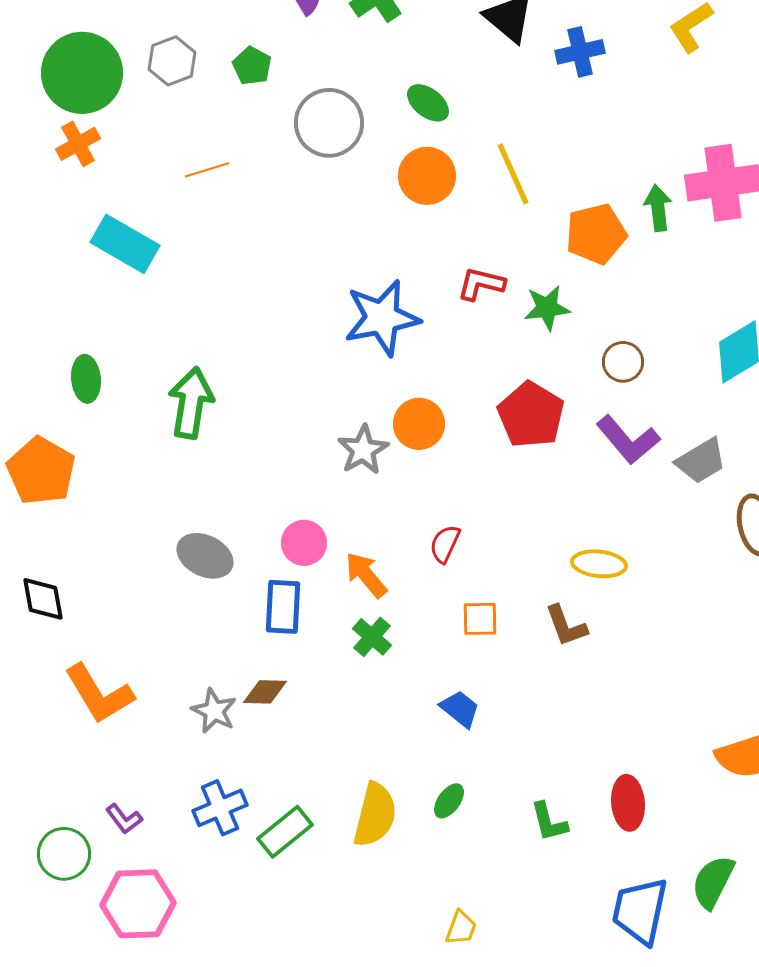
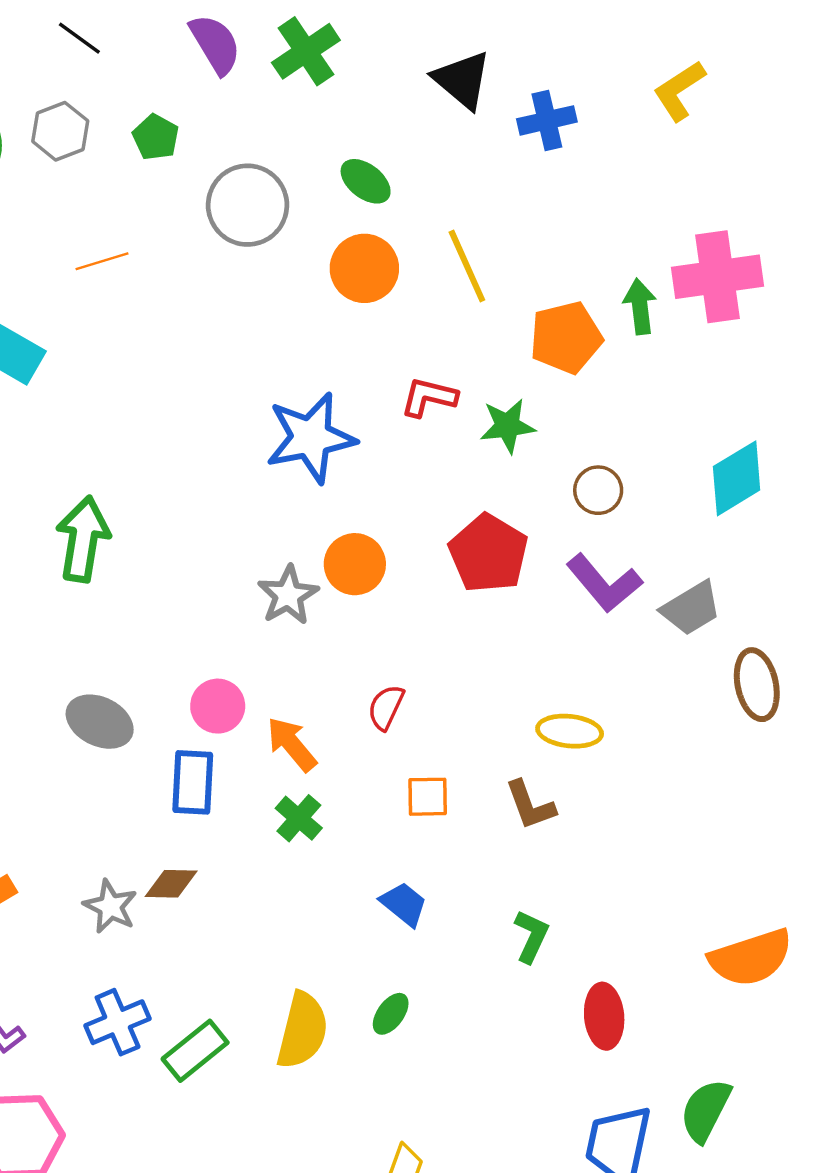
green L-shape: (549, 822) -> (531, 936), moved, turned -141

